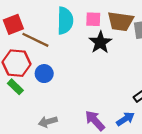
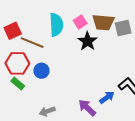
pink square: (93, 19) -> (80, 22), turned -32
blue arrow: (125, 119) -> (107, 97), moved

